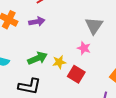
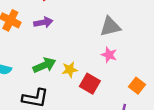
gray triangle: (94, 26) -> (110, 27), turned 42
pink star: (84, 48) -> (109, 55), moved

